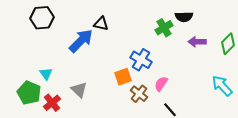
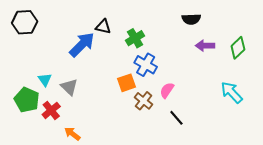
black hexagon: (42, 18) -> (25, 22), moved
green cross: (164, 28) -> (135, 38), moved
gray triangle: (79, 90) -> (69, 87), moved

